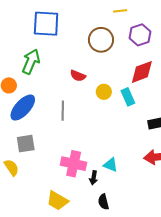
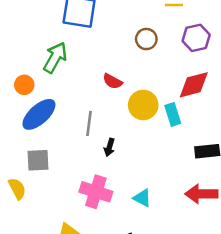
brown circle: (101, 40) -> (146, 39), size x0.7
yellow circle: (104, 92) -> (143, 105), size x1.5
black arrow: (94, 178) -> (109, 147), moved

